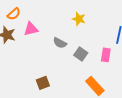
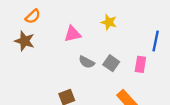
pink triangle: (31, 29) -> (73, 34), moved
gray semicircle: (60, 43) -> (87, 62), moved

